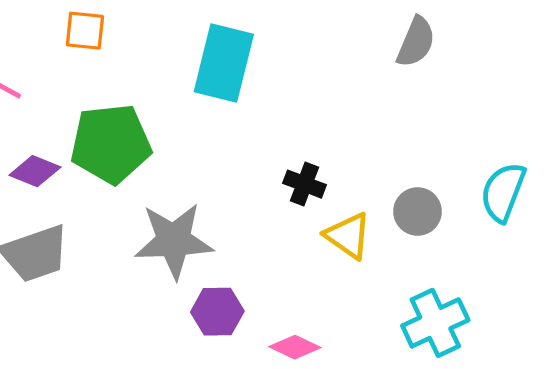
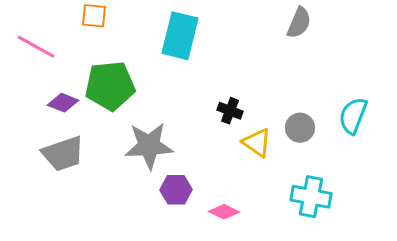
cyan cross: (435, 323) -> (311, 197), turned 36

